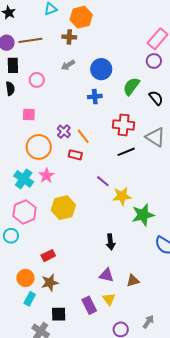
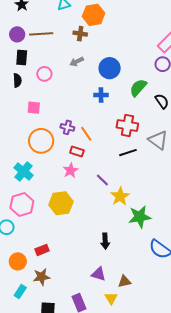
purple cross: (64, 131) -> (67, 127), turned -32
pink star: (46, 176) -> (71, 170), moved
yellow star: (122, 196) -> (120, 196), turned -30
orange circle: (25, 278) -> (18, 261), moved
yellow triangle: (109, 299) -> (111, 298), moved

